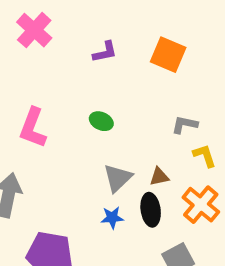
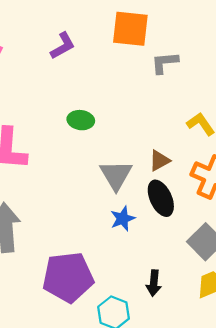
gray L-shape: (185, 125) -> (165, 63), moved

